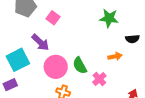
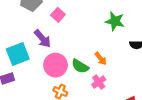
orange arrow: (115, 56) -> (101, 59), moved, turned 56
green semicircle: (80, 65) -> (80, 66), turned -36

